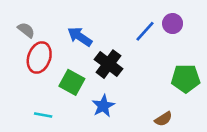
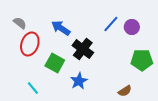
purple circle: (173, 24) -> (132, 27), moved
cyan line: (43, 115) -> (33, 88), turned 40

